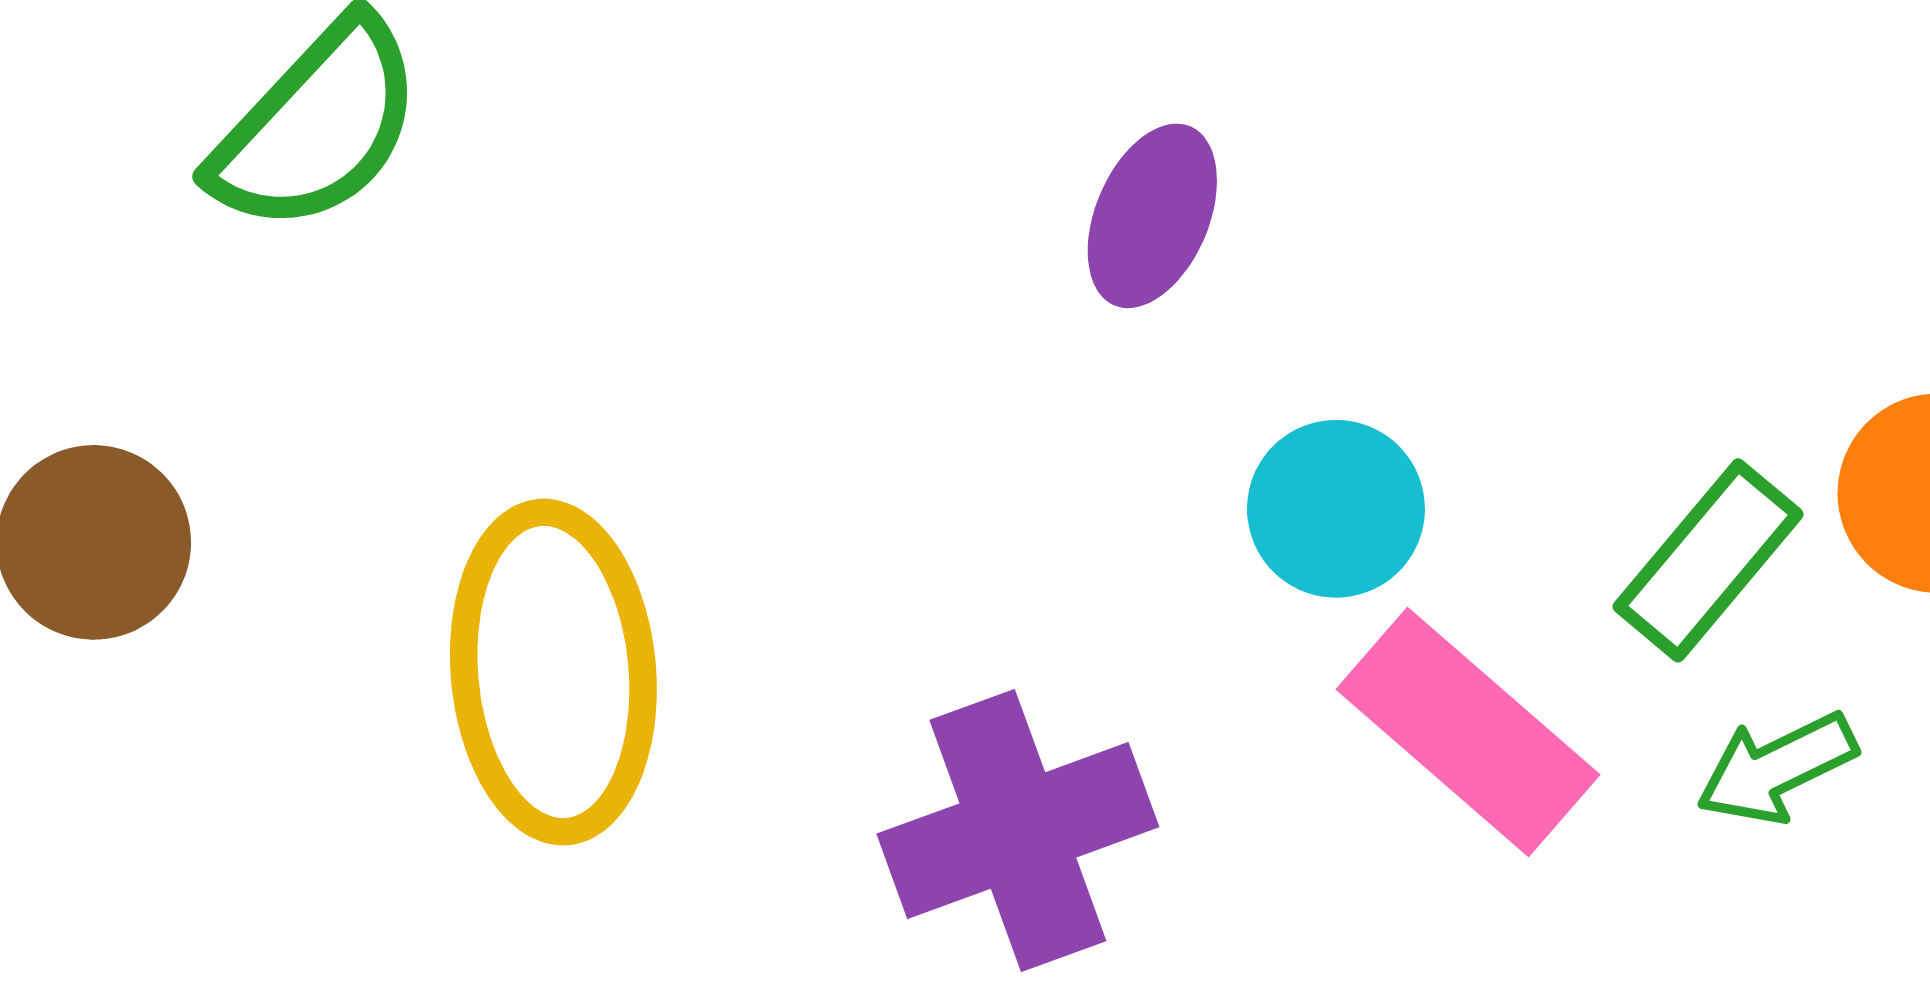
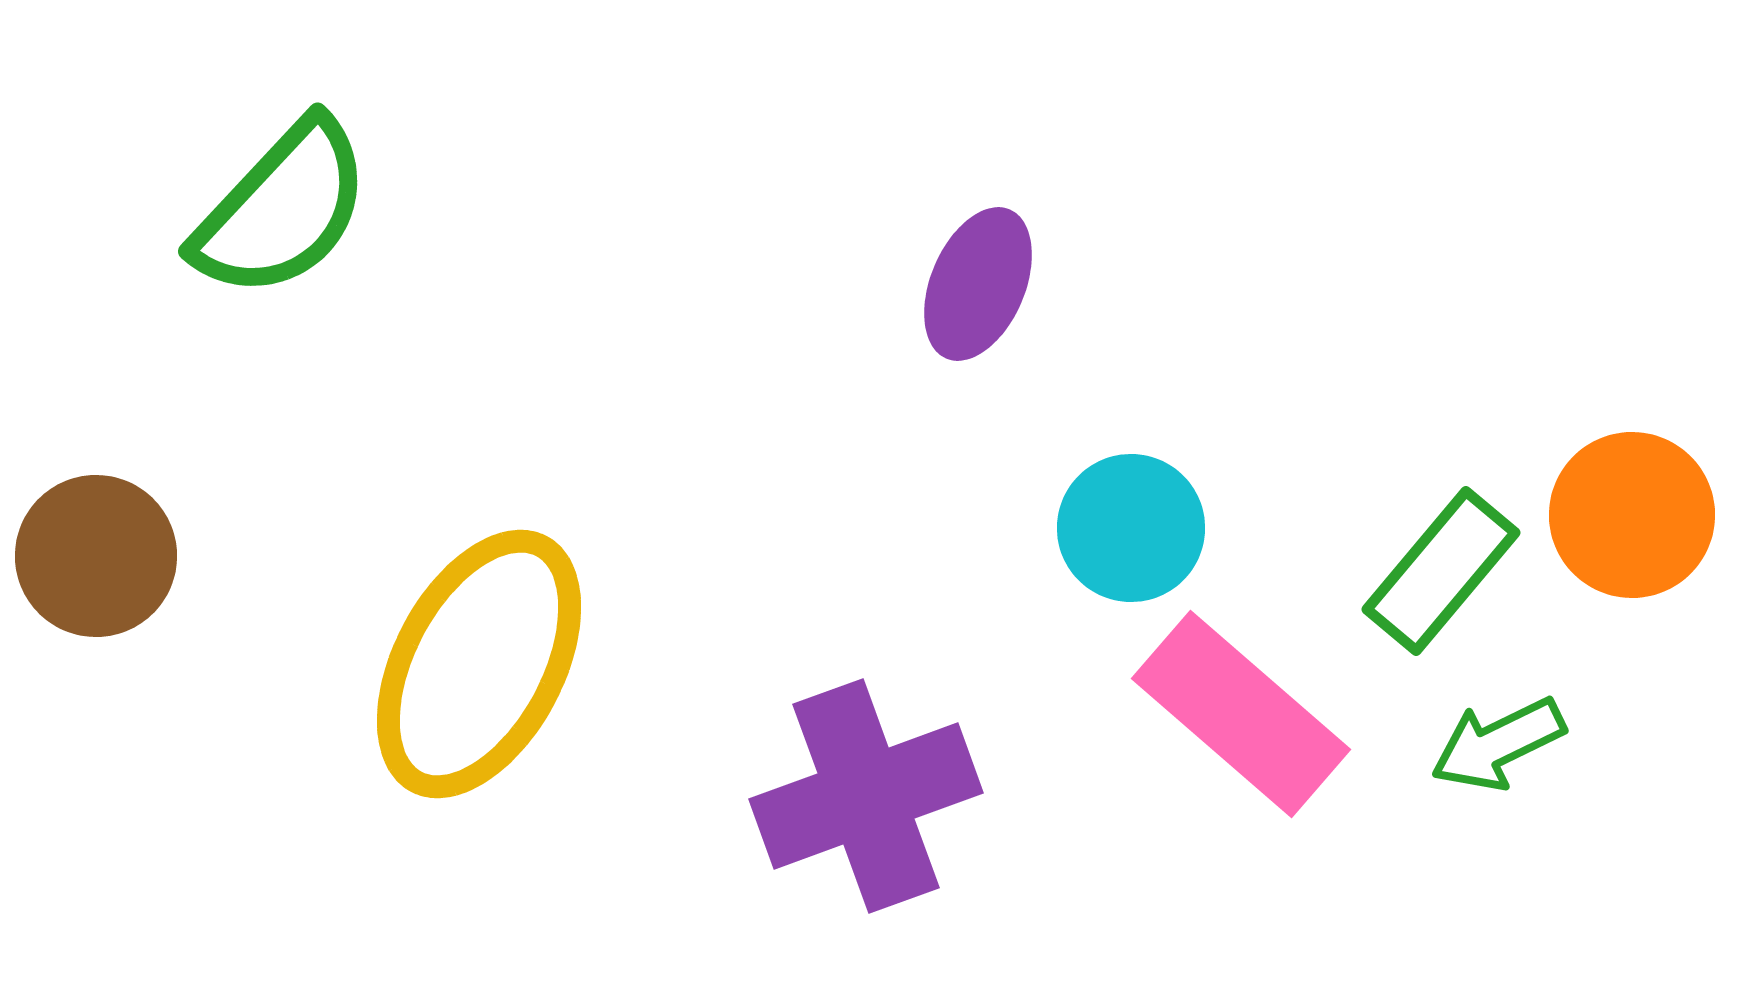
yellow ellipse: (553, 672) -> (479, 664), turned 33

